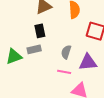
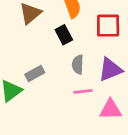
black rectangle: (40, 31) -> (64, 35), moved

